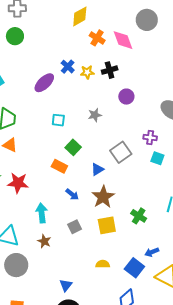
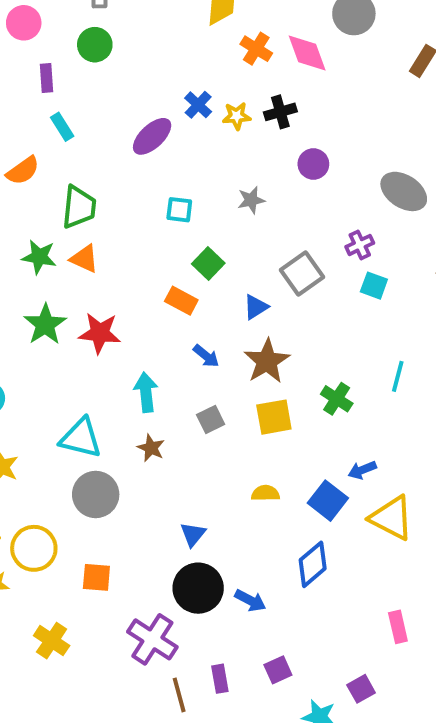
purple cross: (150, 138) -> (360, 245), turned -32

